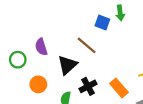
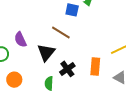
orange circle: (38, 84) -> (14, 80), moved
orange rectangle: (119, 88) -> (95, 66), turned 54

